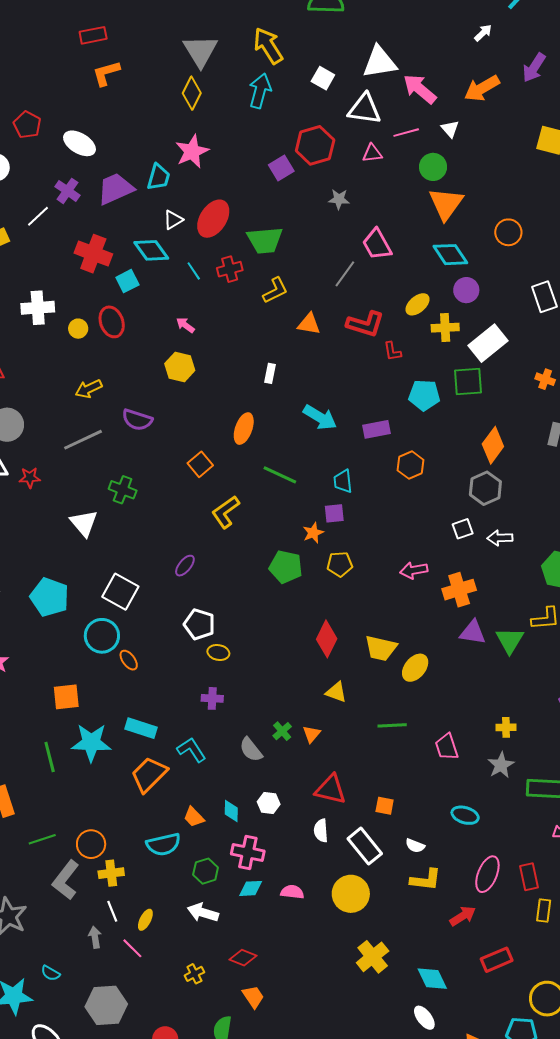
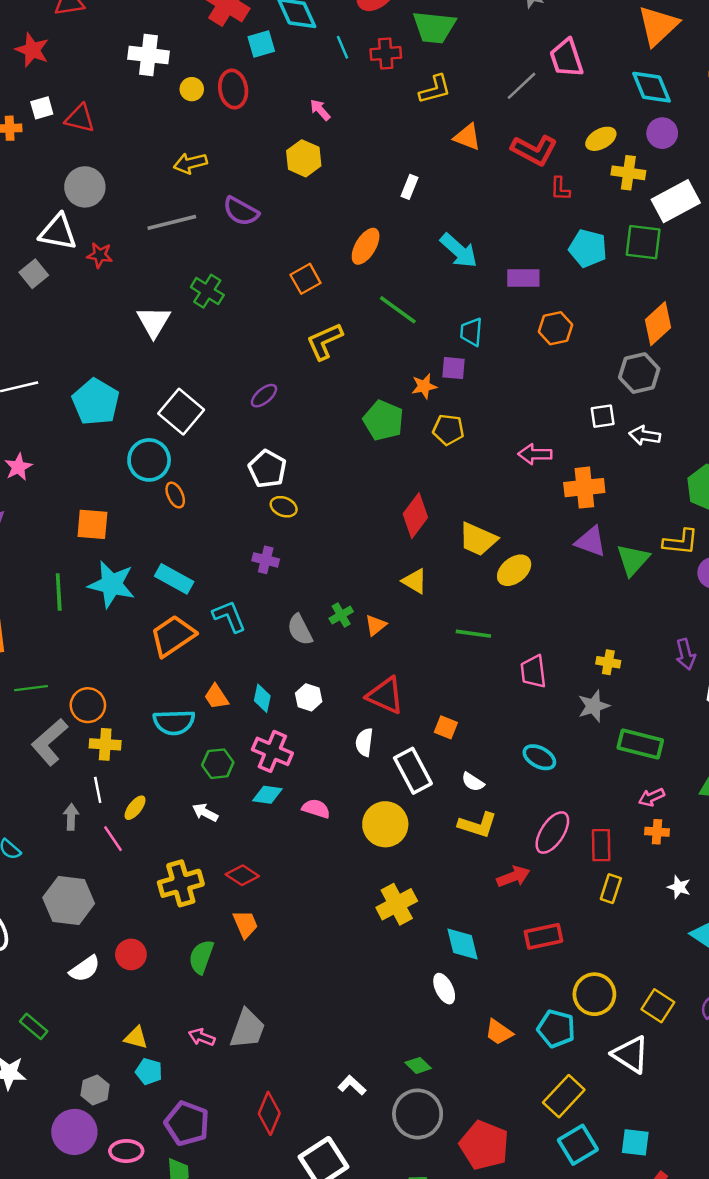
white arrow: (203, 913) -> (205, 812), size x0.7
yellow cross: (194, 974) -> (181, 883), size x1.8

